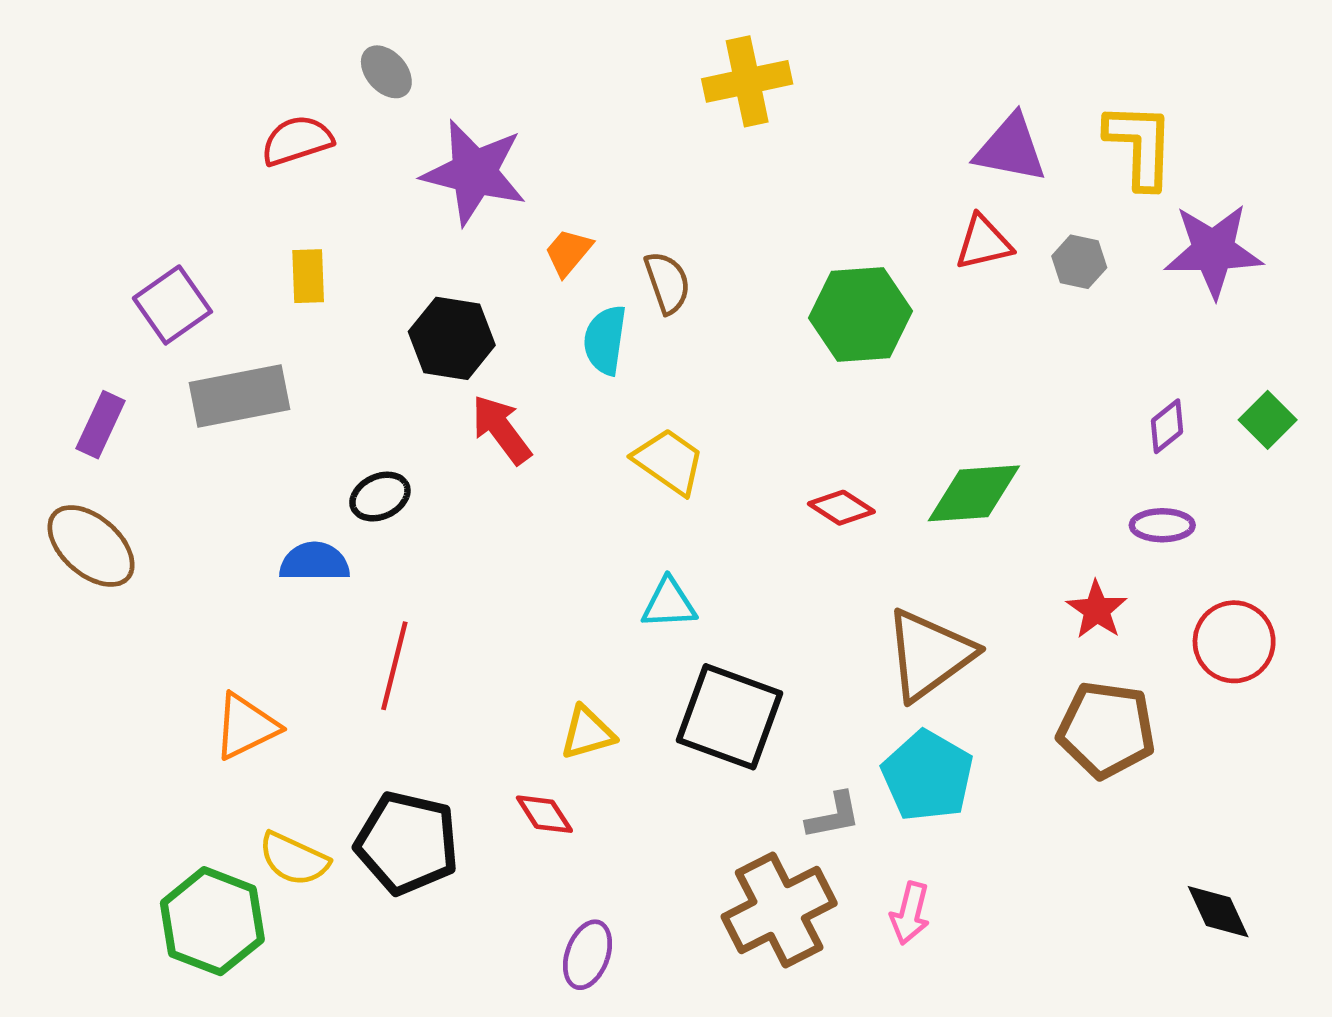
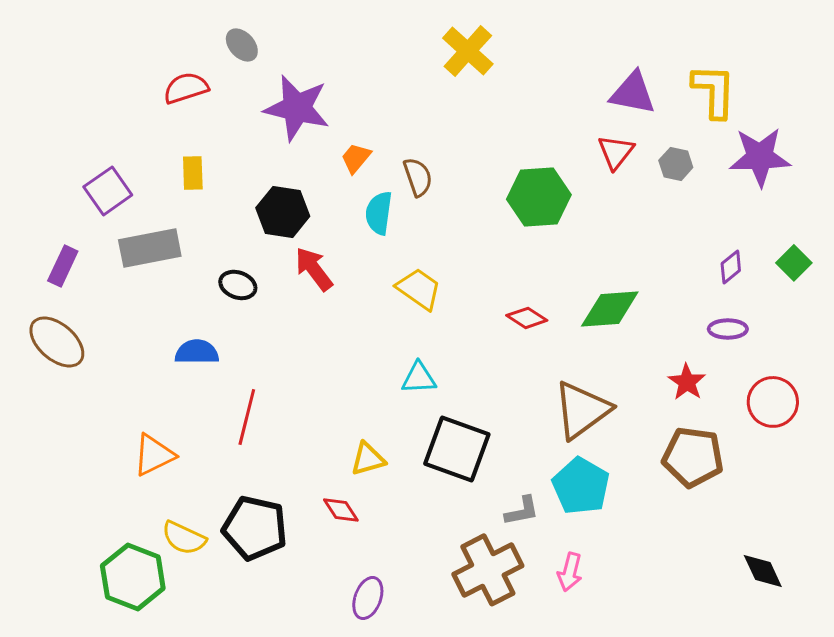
yellow cross: (747, 81) -> (468, 51), turned -36
red triangle: (983, 243) -> (616, 152), turned -39
black ellipse: (380, 497) -> (238, 285), moved, turned 45

